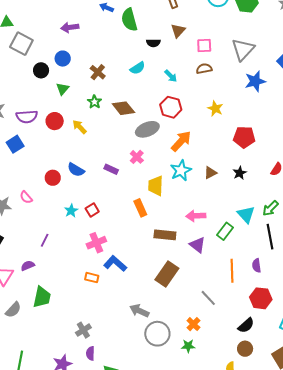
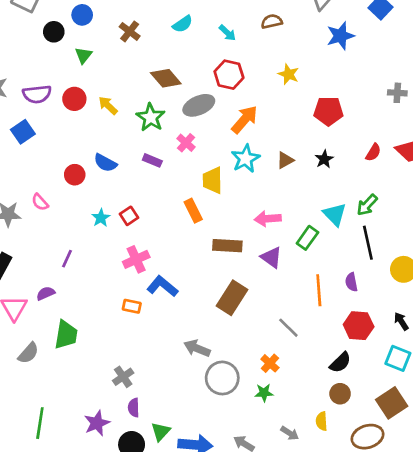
green star: (94, 102) -> (151, 117), moved, size x1.5

